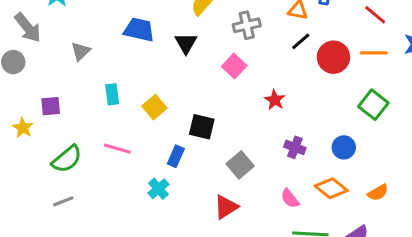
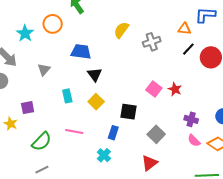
black triangle: (186, 43) -> (95, 75), moved
pink square: (234, 66) -> (154, 89), moved
pink semicircle: (290, 199) -> (194, 141), moved

